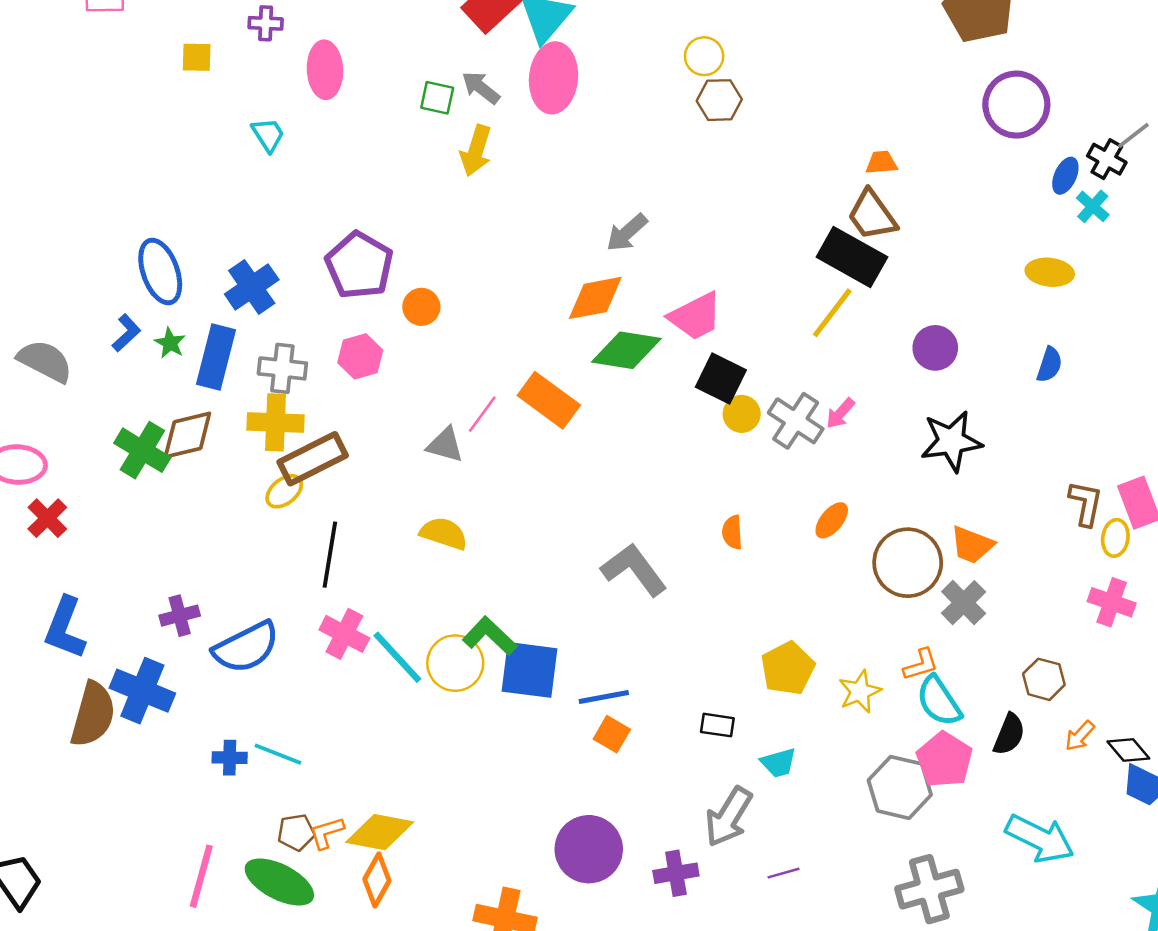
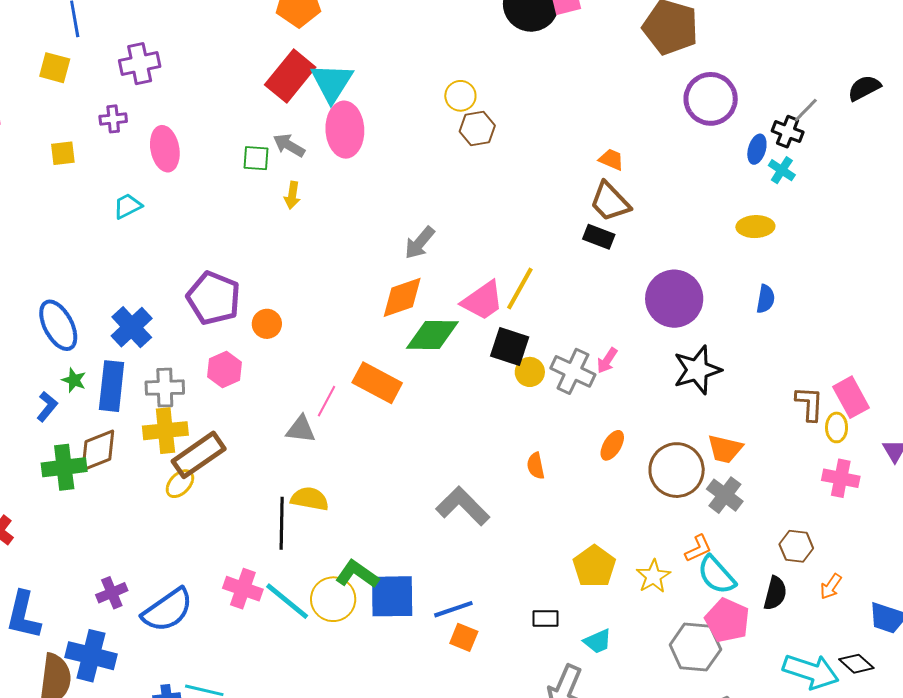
cyan trapezoid: (268, 135) -> (128, 206), turned -76
yellow arrow: (476, 151) -> (292, 195), size x0.7
orange trapezoid: (881, 163) -> (611, 159), turned 36
black rectangle: (852, 257) -> (599, 237), size x0.6
yellow line: (832, 313) -> (520, 289), moved
blue L-shape: (126, 333) -> (47, 406), moved
purple circle: (935, 348) -> (674, 299), size x1.6
green cross: (142, 450) -> (64, 467), turned -30
black line: (330, 555) -> (282, 523), moved
black diamond: (1128, 750) -> (856, 664), moved

